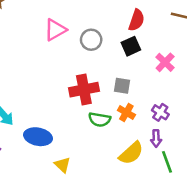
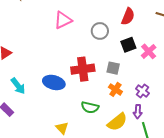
gray circle: (91, 40) -> (100, 31), moved
black square: (131, 46) -> (128, 45), moved
green semicircle: (100, 120) -> (90, 107), moved
blue ellipse: (38, 137) -> (54, 82), moved

